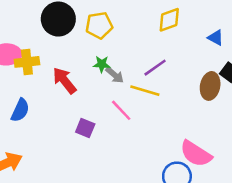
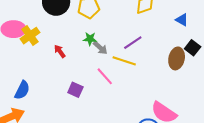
yellow cross: (27, 62) -> (30, 36), turned -30
red arrow: (64, 81) -> (60, 51), size x0.6
blue semicircle: (20, 110) -> (22, 90), moved

